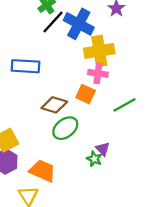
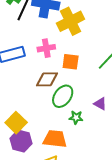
pink cross: (98, 73) -> (46, 48), moved
green star: (94, 159) -> (76, 118), moved

